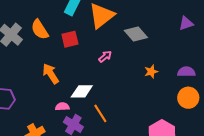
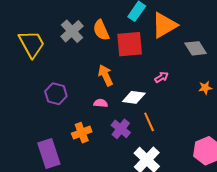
red square: (70, 39) -> (130, 44), size x1.6
pink arrow: (105, 57) -> (162, 77), moved
pink semicircle: (62, 107) -> (101, 103), moved

